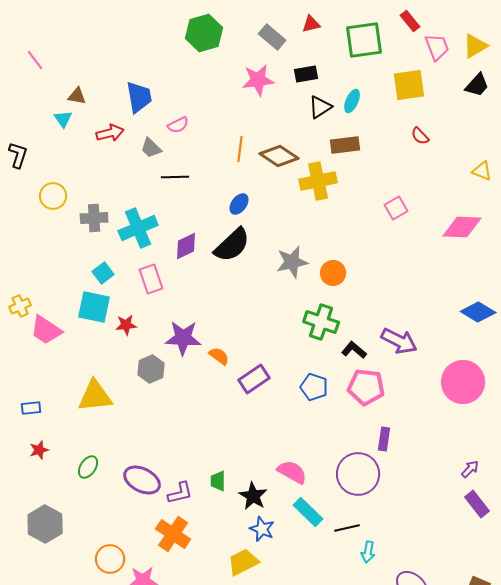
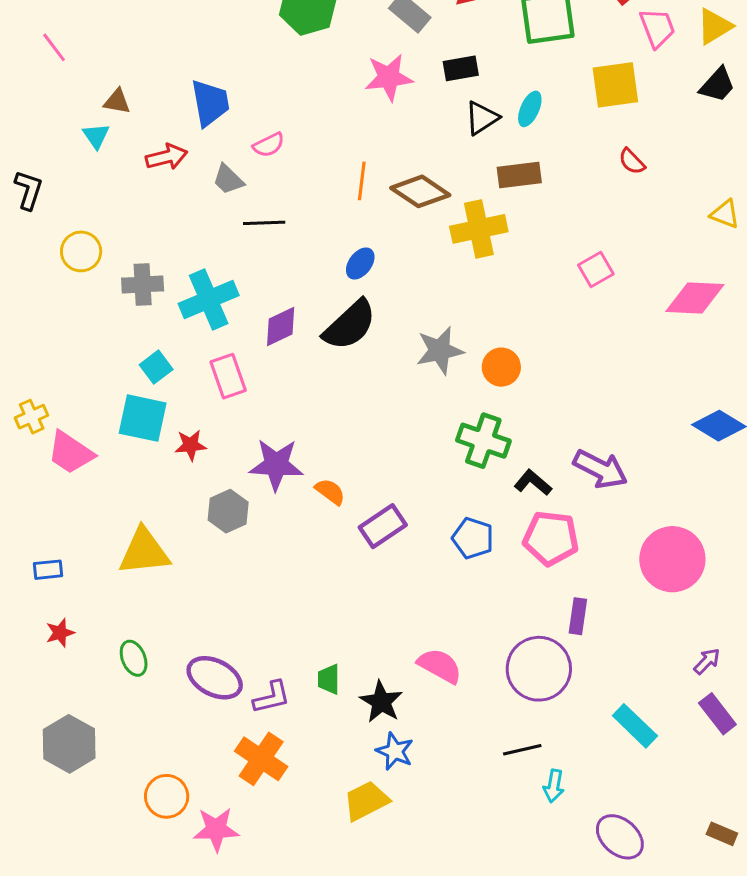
pink circle: (463, 382) -> (672, 559), moved
green ellipse: (88, 467) -> (134, 658), turned -55
cyan rectangle: (308, 512) -> (635, 726), moved

